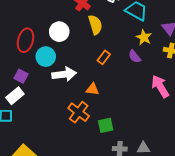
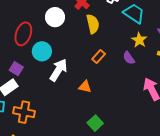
white circle: (59, 32) -> (55, 17), moved
white arrow: (64, 74) -> (59, 70), turned -55
orange cross: (79, 112) -> (24, 112), moved, turned -30
green square: (106, 125) -> (95, 123), turned -35

